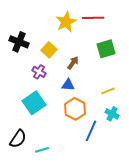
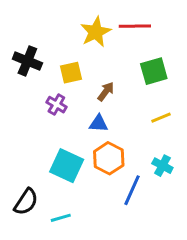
yellow square: (49, 50) -> (71, 73), turned 35
yellow line: (108, 91) -> (161, 118), moved
cyan square: (34, 103) -> (67, 166), moved, turned -30

